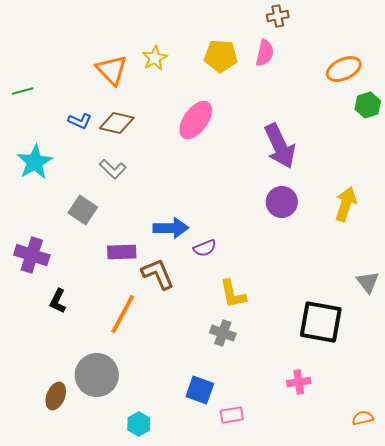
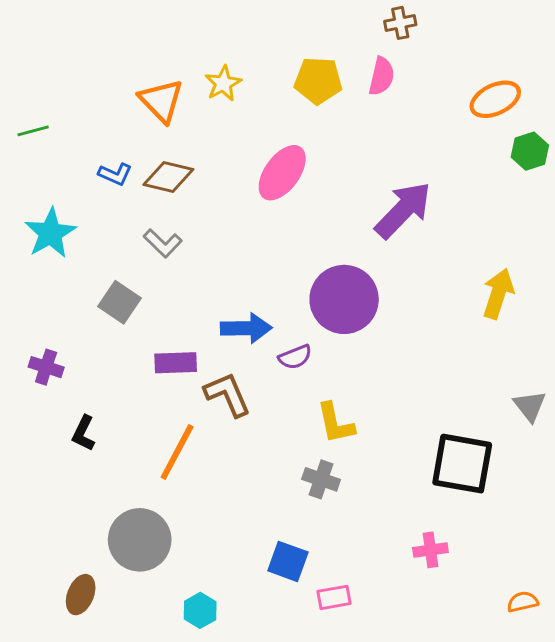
purple arrow: (280, 146) -> (403, 210), turned -111
purple circle: (282, 202) -> (344, 299), moved, size x1.5
purple cross: (32, 255) -> (46, 367), size x0.7
brown ellipse: (56, 396) -> (81, 595), moved

